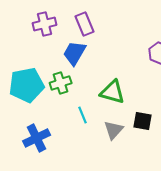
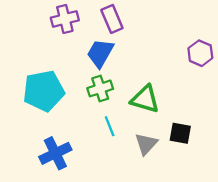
green cross: (61, 83) -> (100, 88), moved

